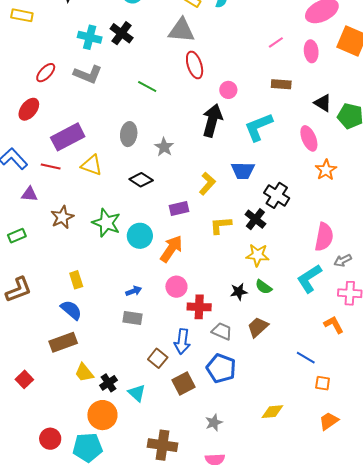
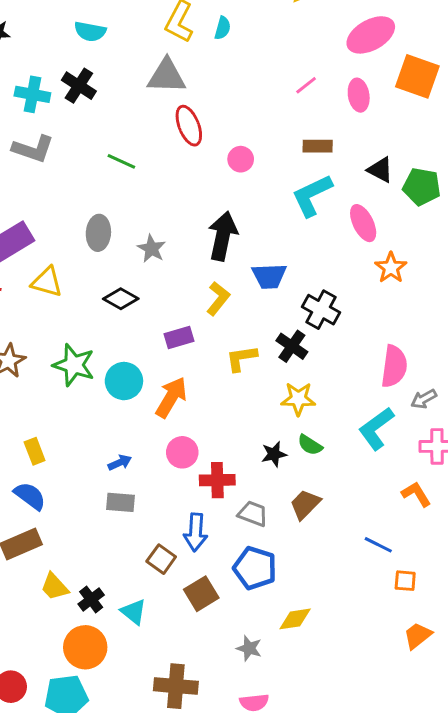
black arrow: (212, 120) -> (223, 236), moved
cyan L-shape: (259, 127) -> (312, 195), moved
yellow diamond: (272, 412) -> (295, 619), moved
gray star: (214, 423) -> (249, 648), turned -30

